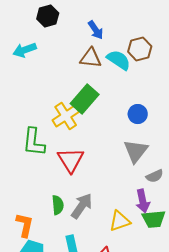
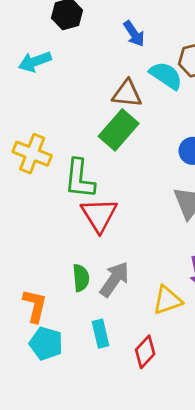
brown triangle: (91, 58) -> (127, 94), moved
yellow cross: (66, 116) -> (32, 154), moved, turned -36
green L-shape: (34, 142) -> (80, 179), moved

